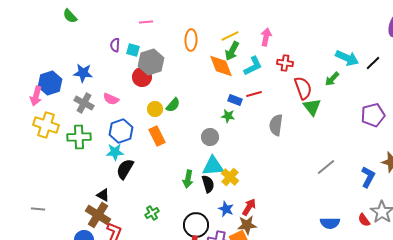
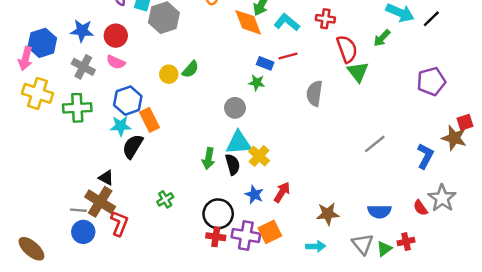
cyan L-shape: (253, 66) -> (287, 22), turned -115
red circle: (142, 77) -> (116, 36), moved
orange rectangle: (157, 136) -> (149, 120), moved
gray line: (38, 209) -> (78, 210), moved
brown star: (247, 225) -> (328, 214), moved

